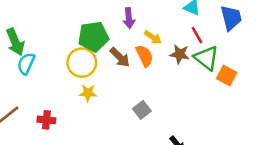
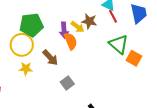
purple arrow: (129, 18) -> (64, 30), moved
red line: (197, 35) -> (113, 16), moved
brown star: (180, 54) -> (89, 21), moved
brown arrow: (120, 57) -> (50, 58), moved

